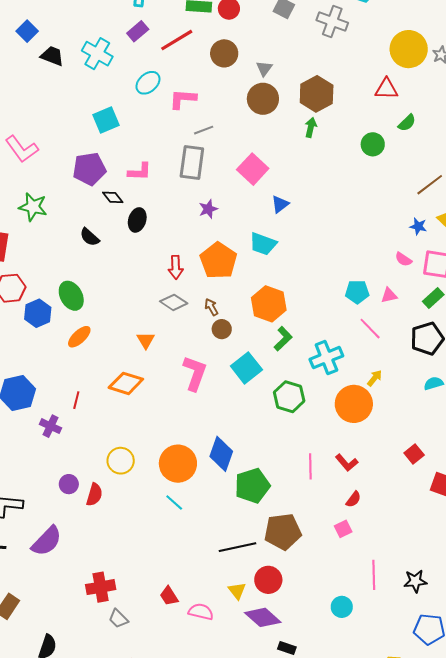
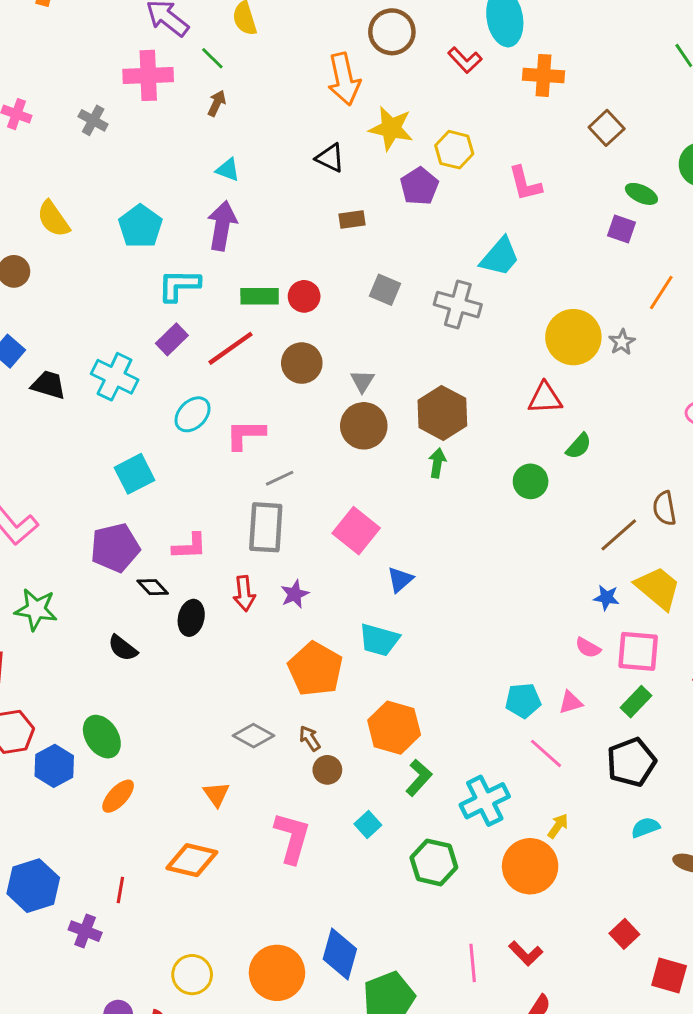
red arrow: (176, 267) -> (244, 593), moved
cyan square: (246, 368) -> (368, 825), size x0.6

